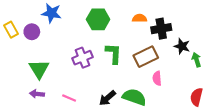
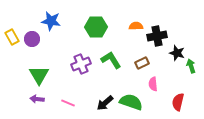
green L-shape: (114, 53) -> (111, 60), turned -35
brown rectangle: (146, 57) -> (142, 63), size x0.6
red semicircle: (196, 97) -> (178, 102), moved

